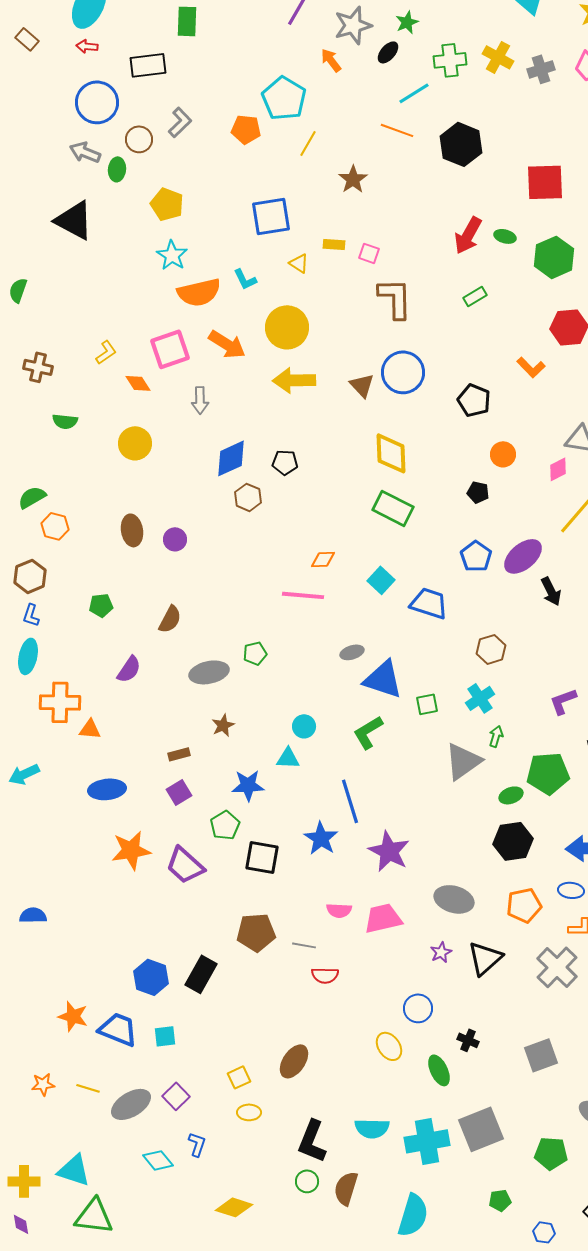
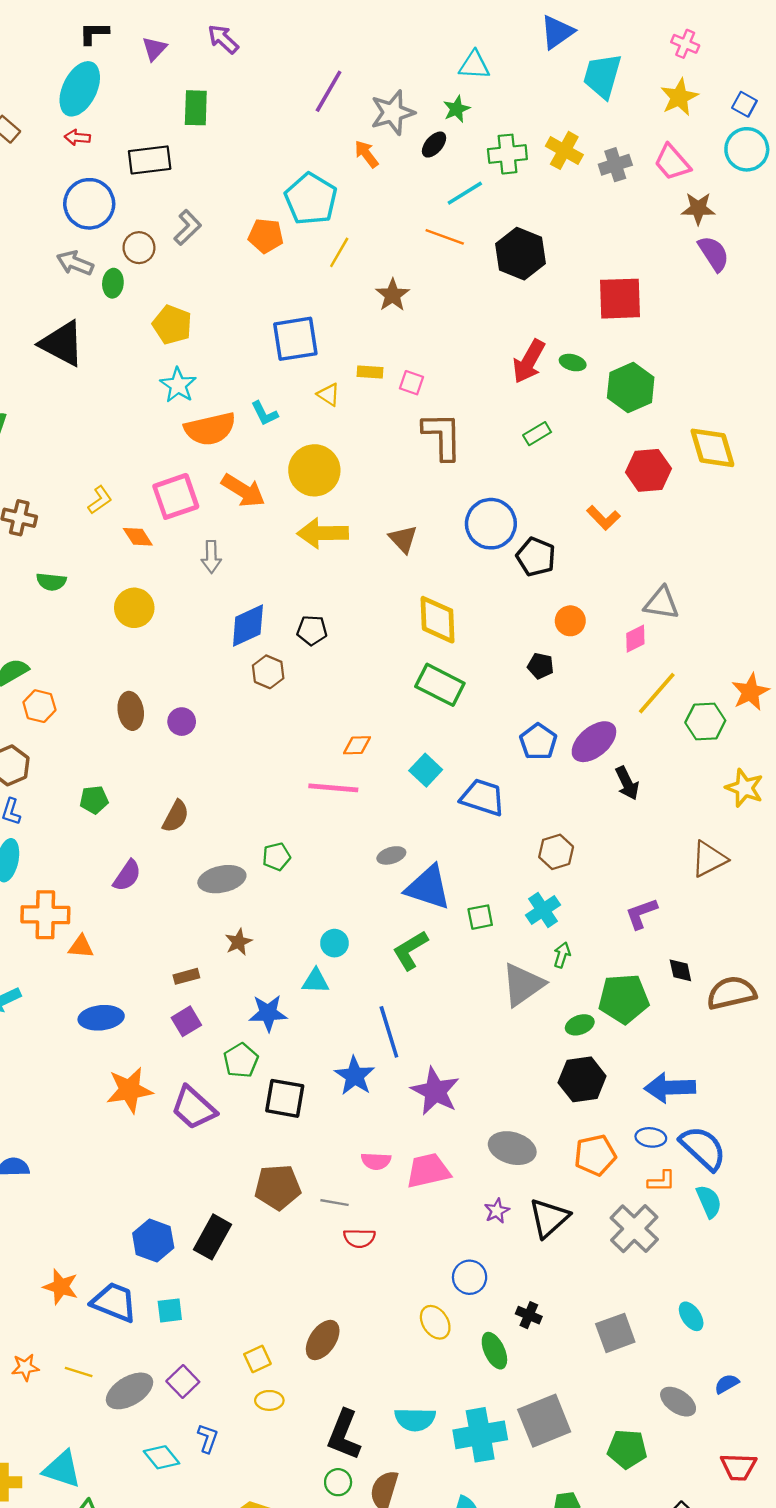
blue circle: (403, 372) -> (491, 524), moved

